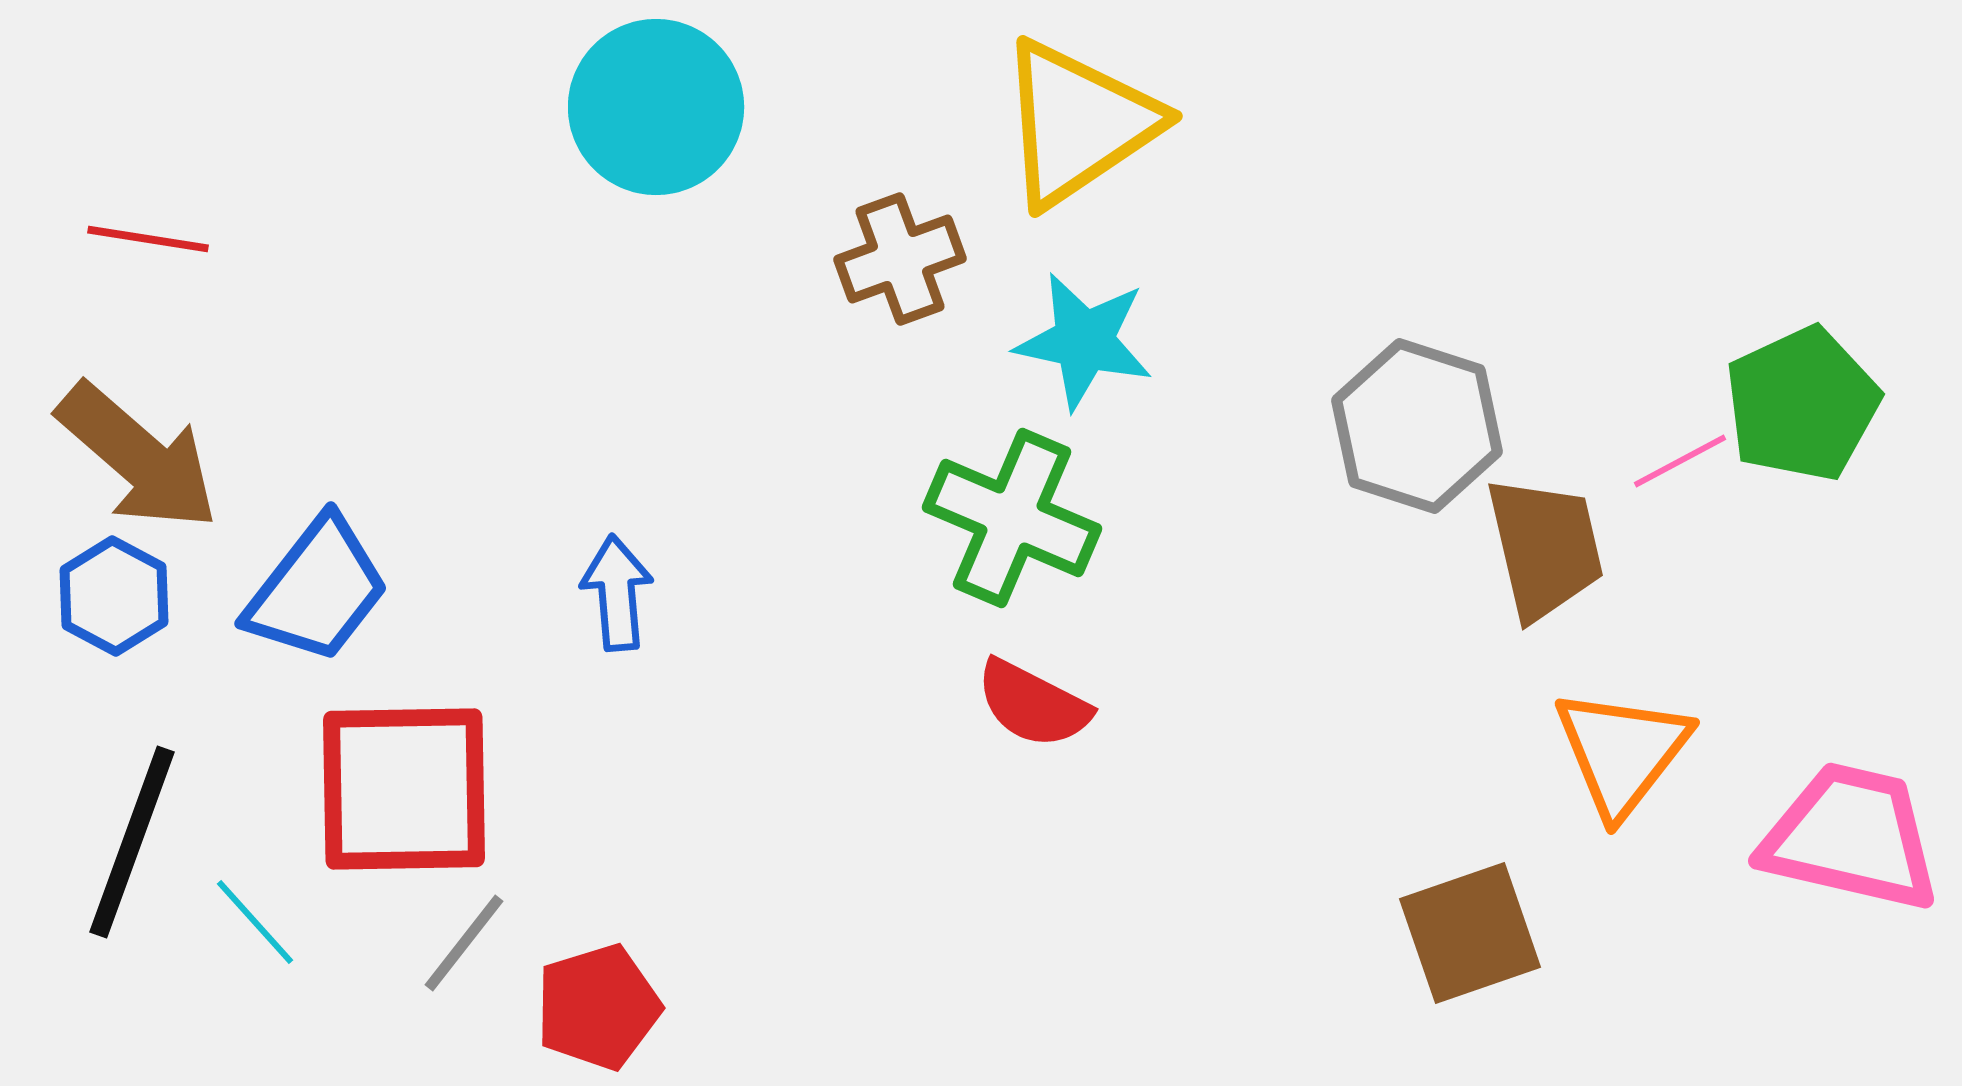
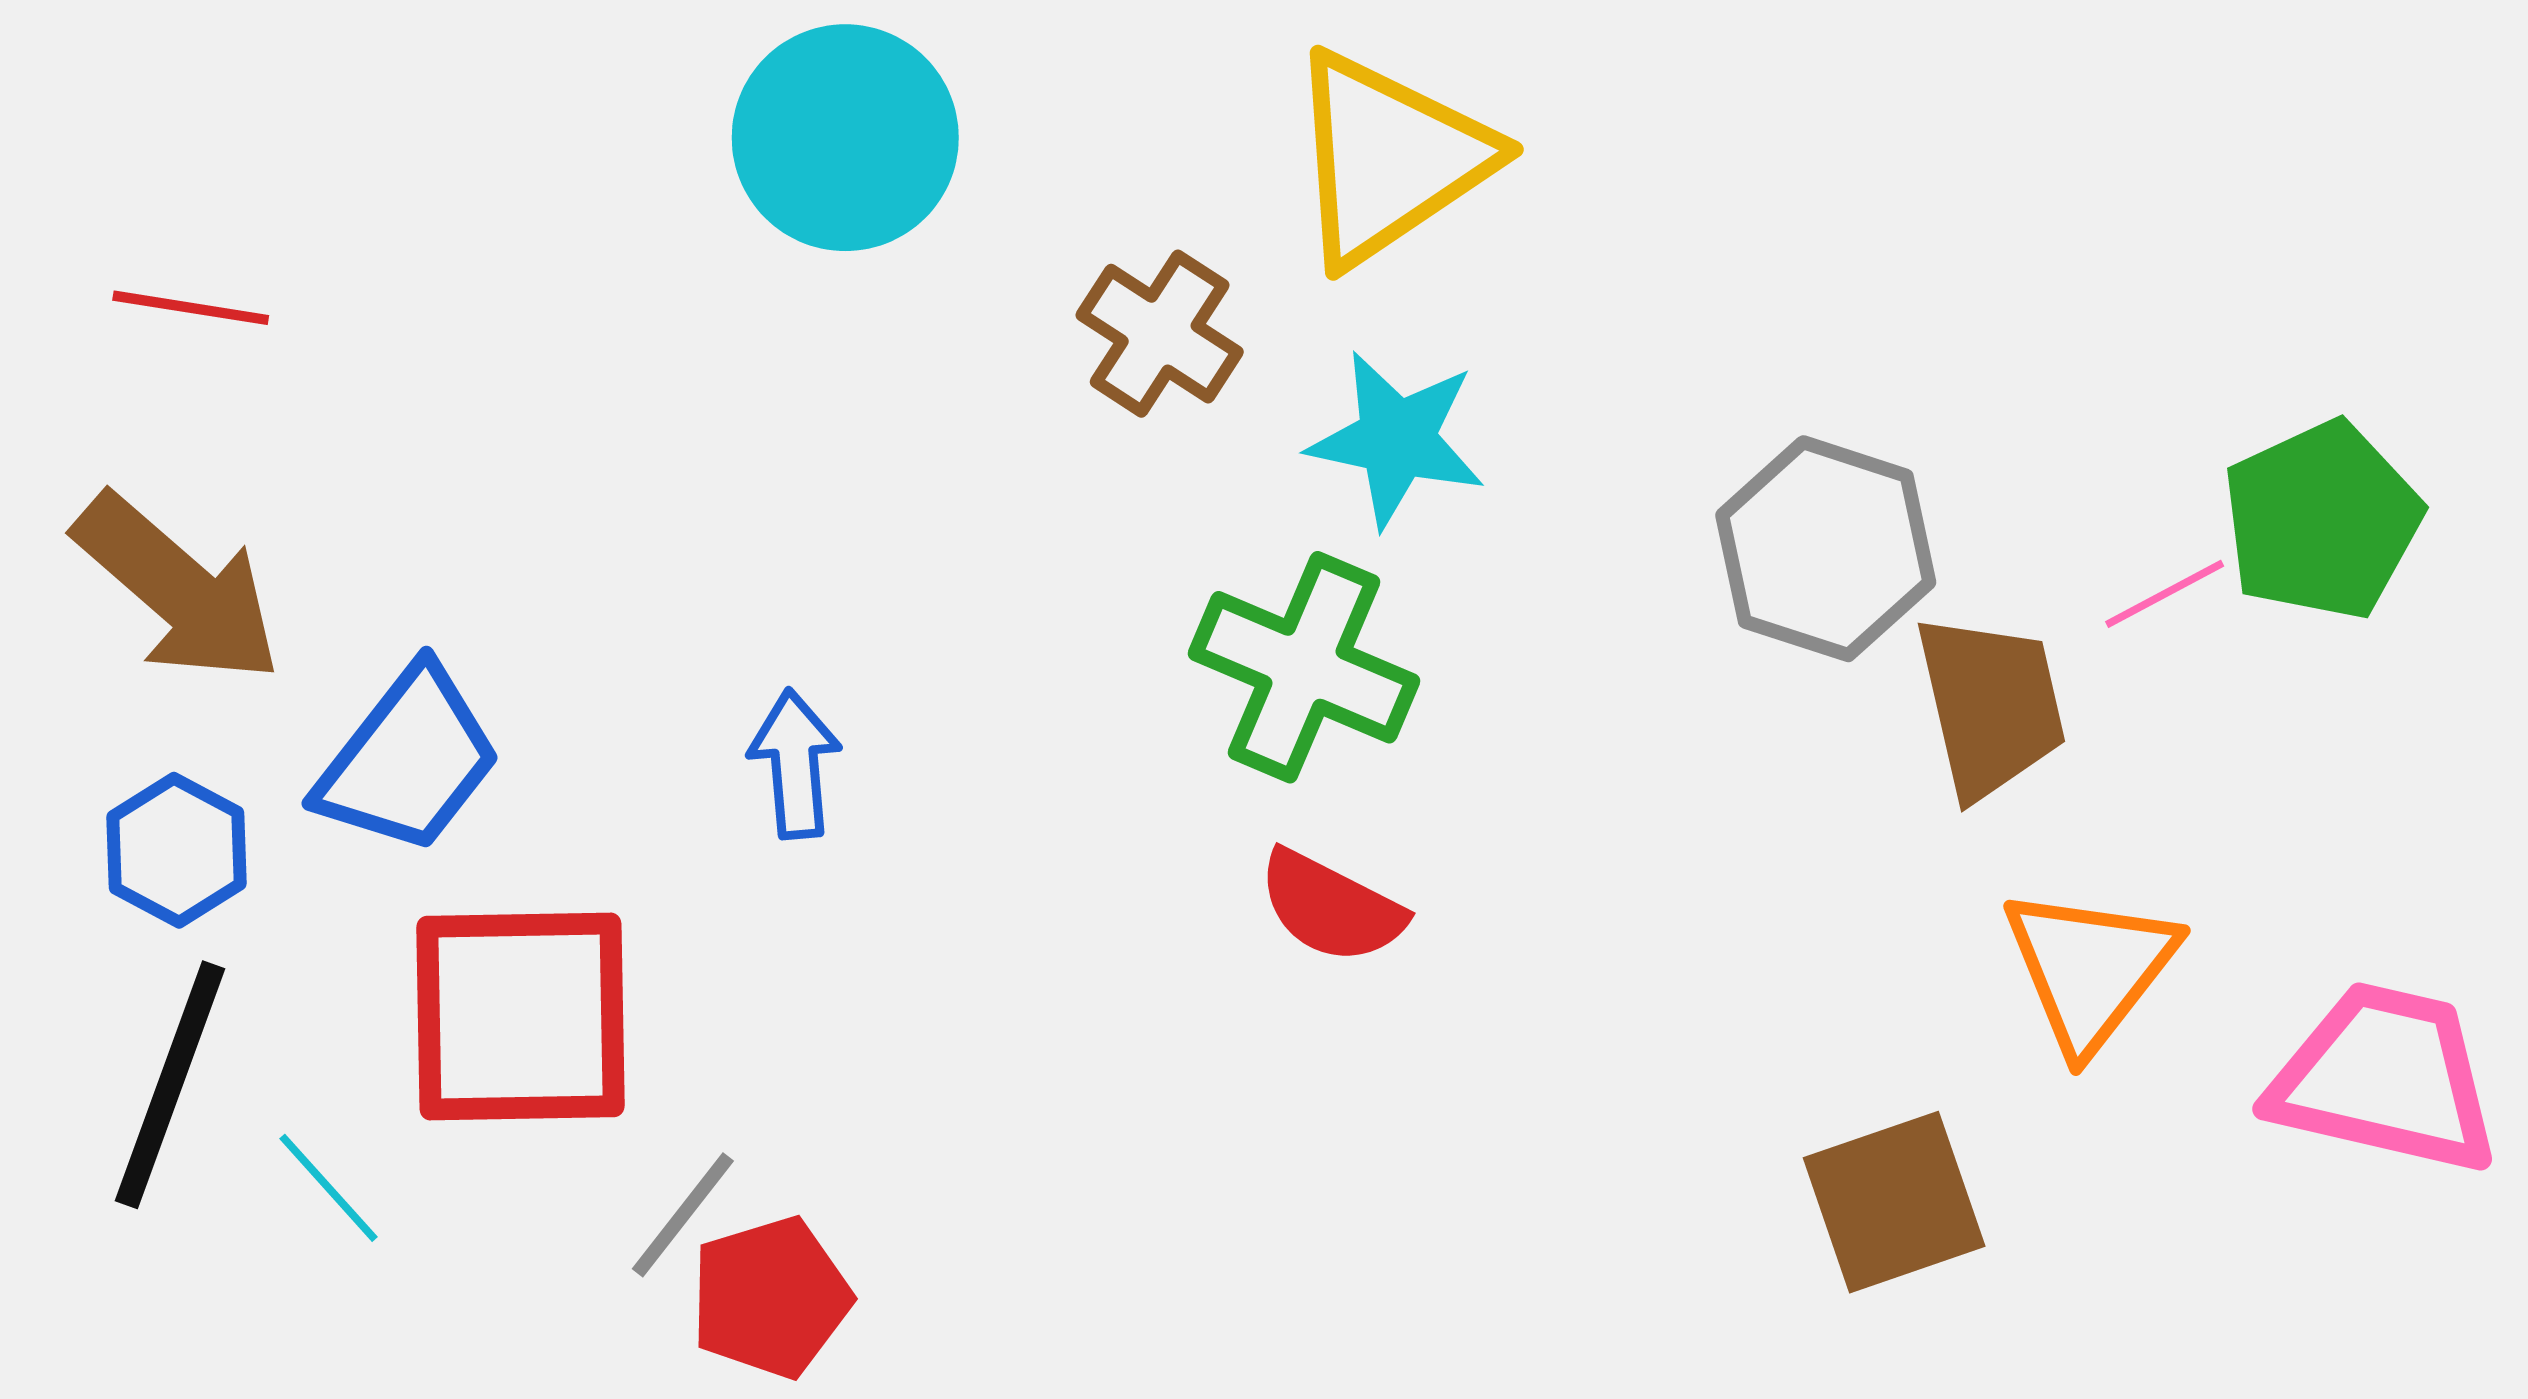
brown cross: (900, 259) -> (1160, 334), turned -37
blue hexagon: (114, 596) -> (177, 850), moved
gray line: (464, 943) -> (683, 1215), moved

